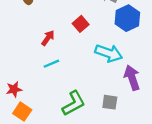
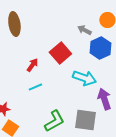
red square: (81, 24) -> (60, 53), size x1.5
gray square: (110, 102) -> (85, 120), size x1.6

